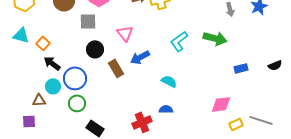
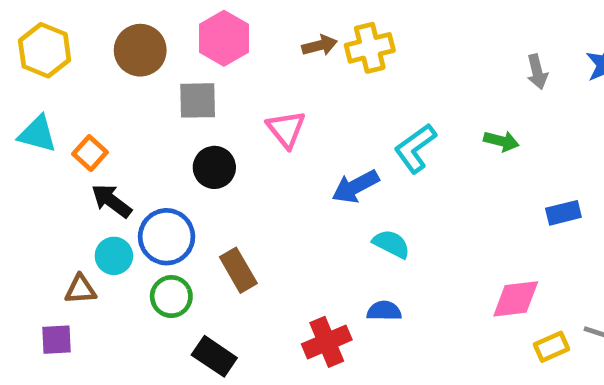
green arrow: (215, 38) -> (501, 141), size x0.6
blue arrow: (140, 57) -> (355, 187), moved
brown rectangle: (116, 68) -> (238, 270), moved

